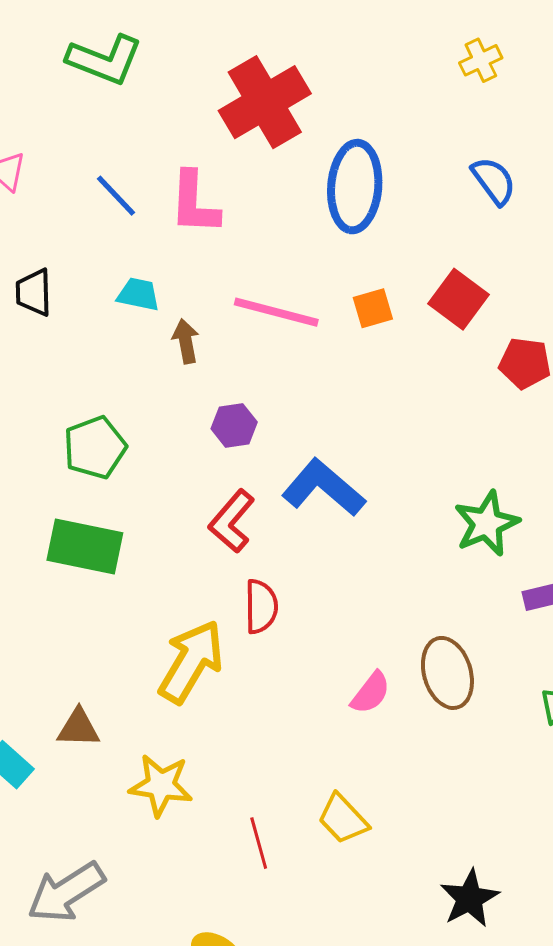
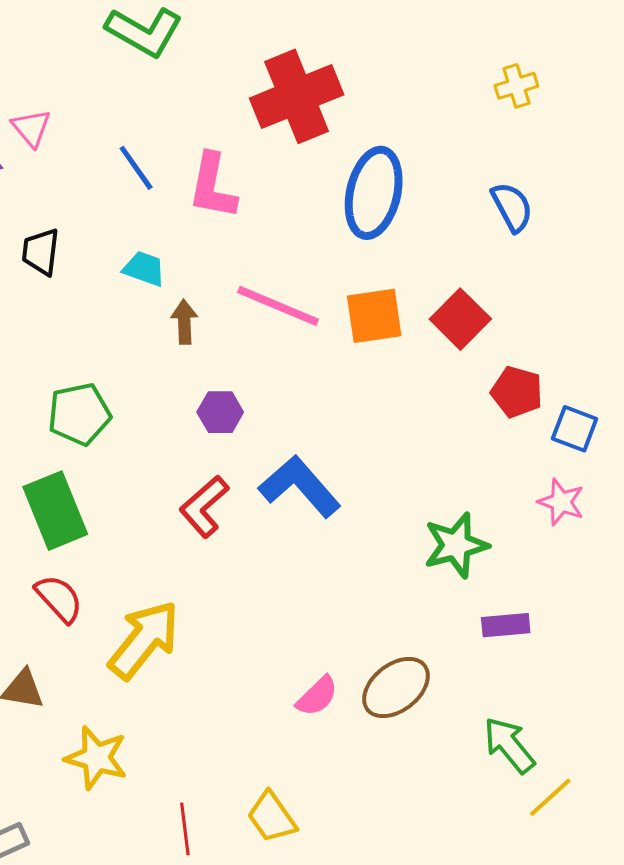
orange square: (373, 308) -> (374, 316), size x1.5
green rectangle: (85, 546) -> (55, 511), turned 48
red semicircle: (261, 607) -> (59, 599), moved, turned -50
brown ellipse: (447, 673) -> (396, 687), turned 60

